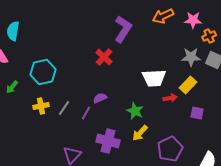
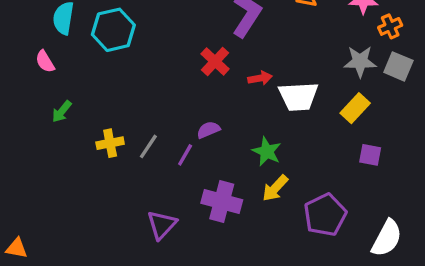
cyan hexagon: (43, 72) -> (113, 30), moved
red arrow: (170, 98) -> (260, 78), moved

